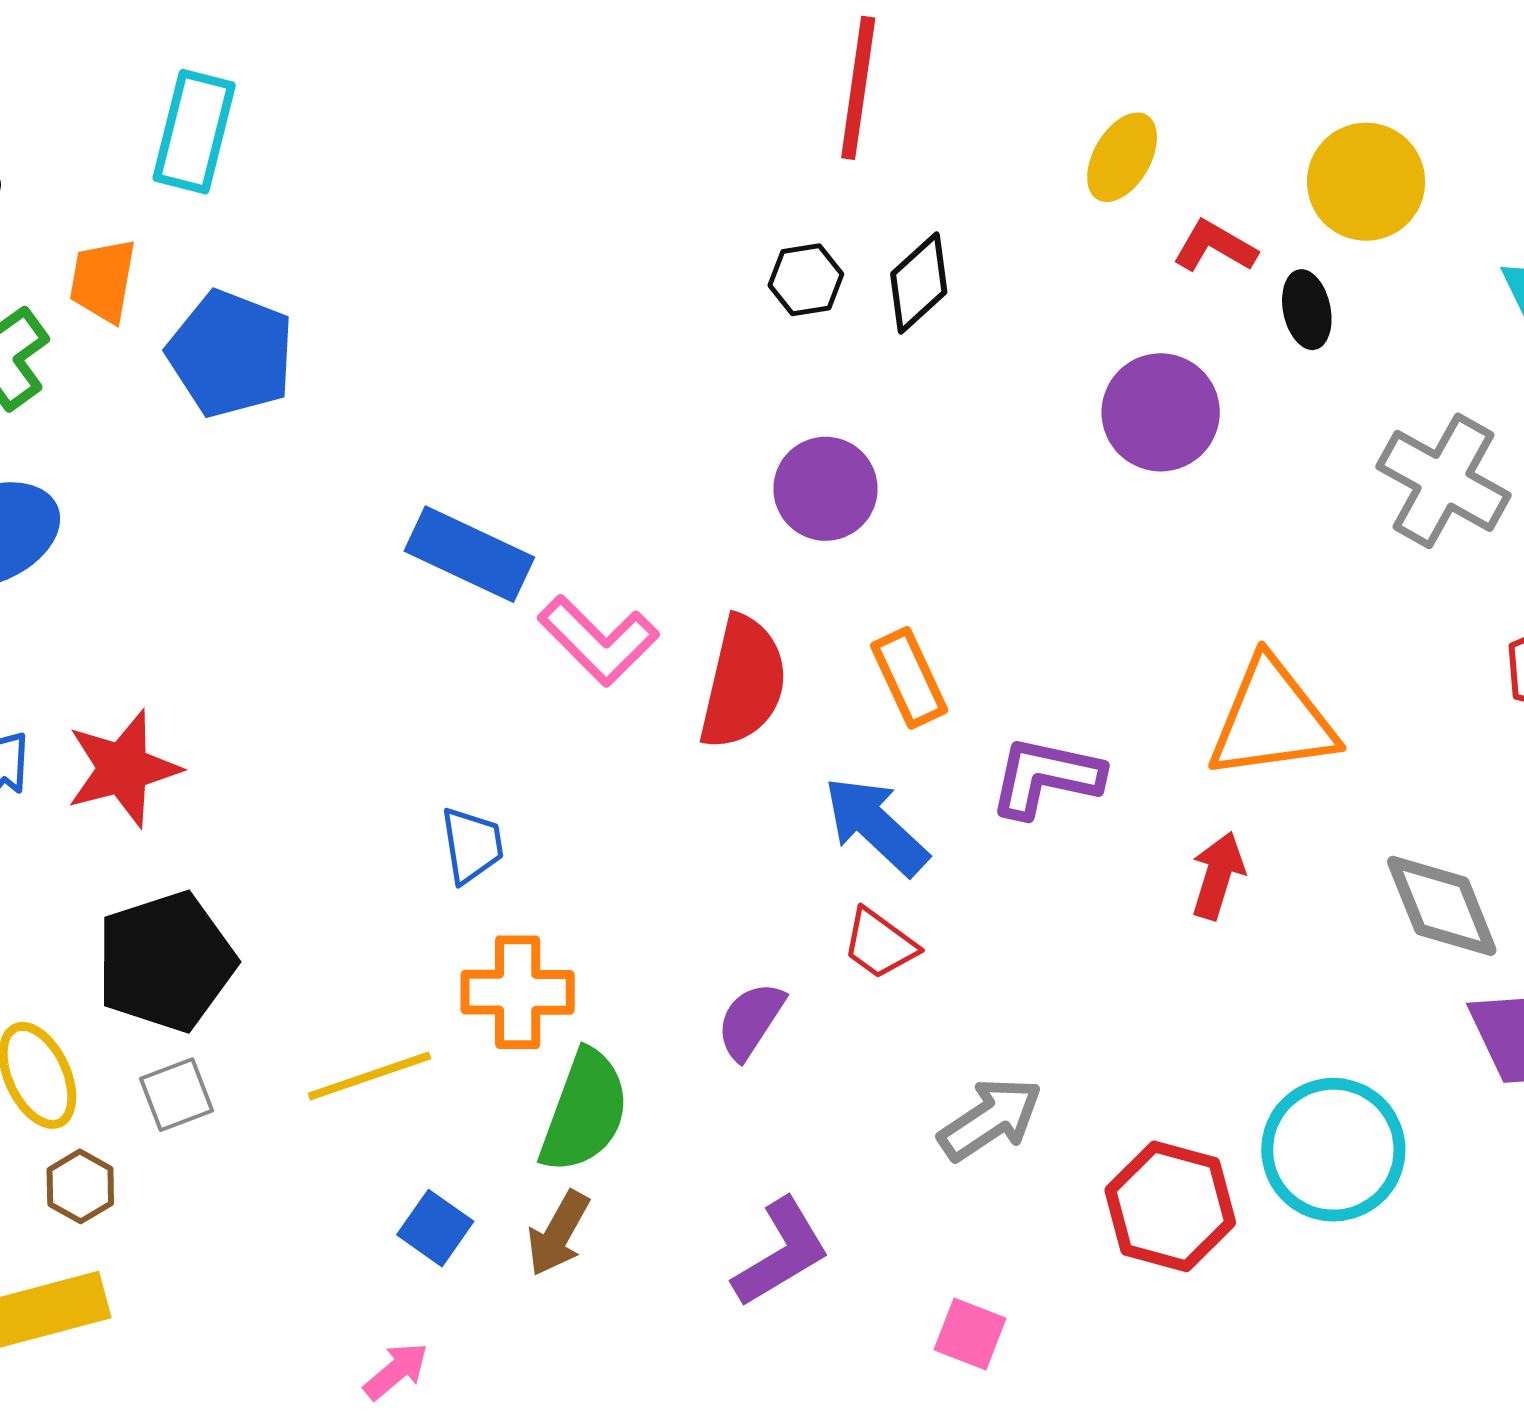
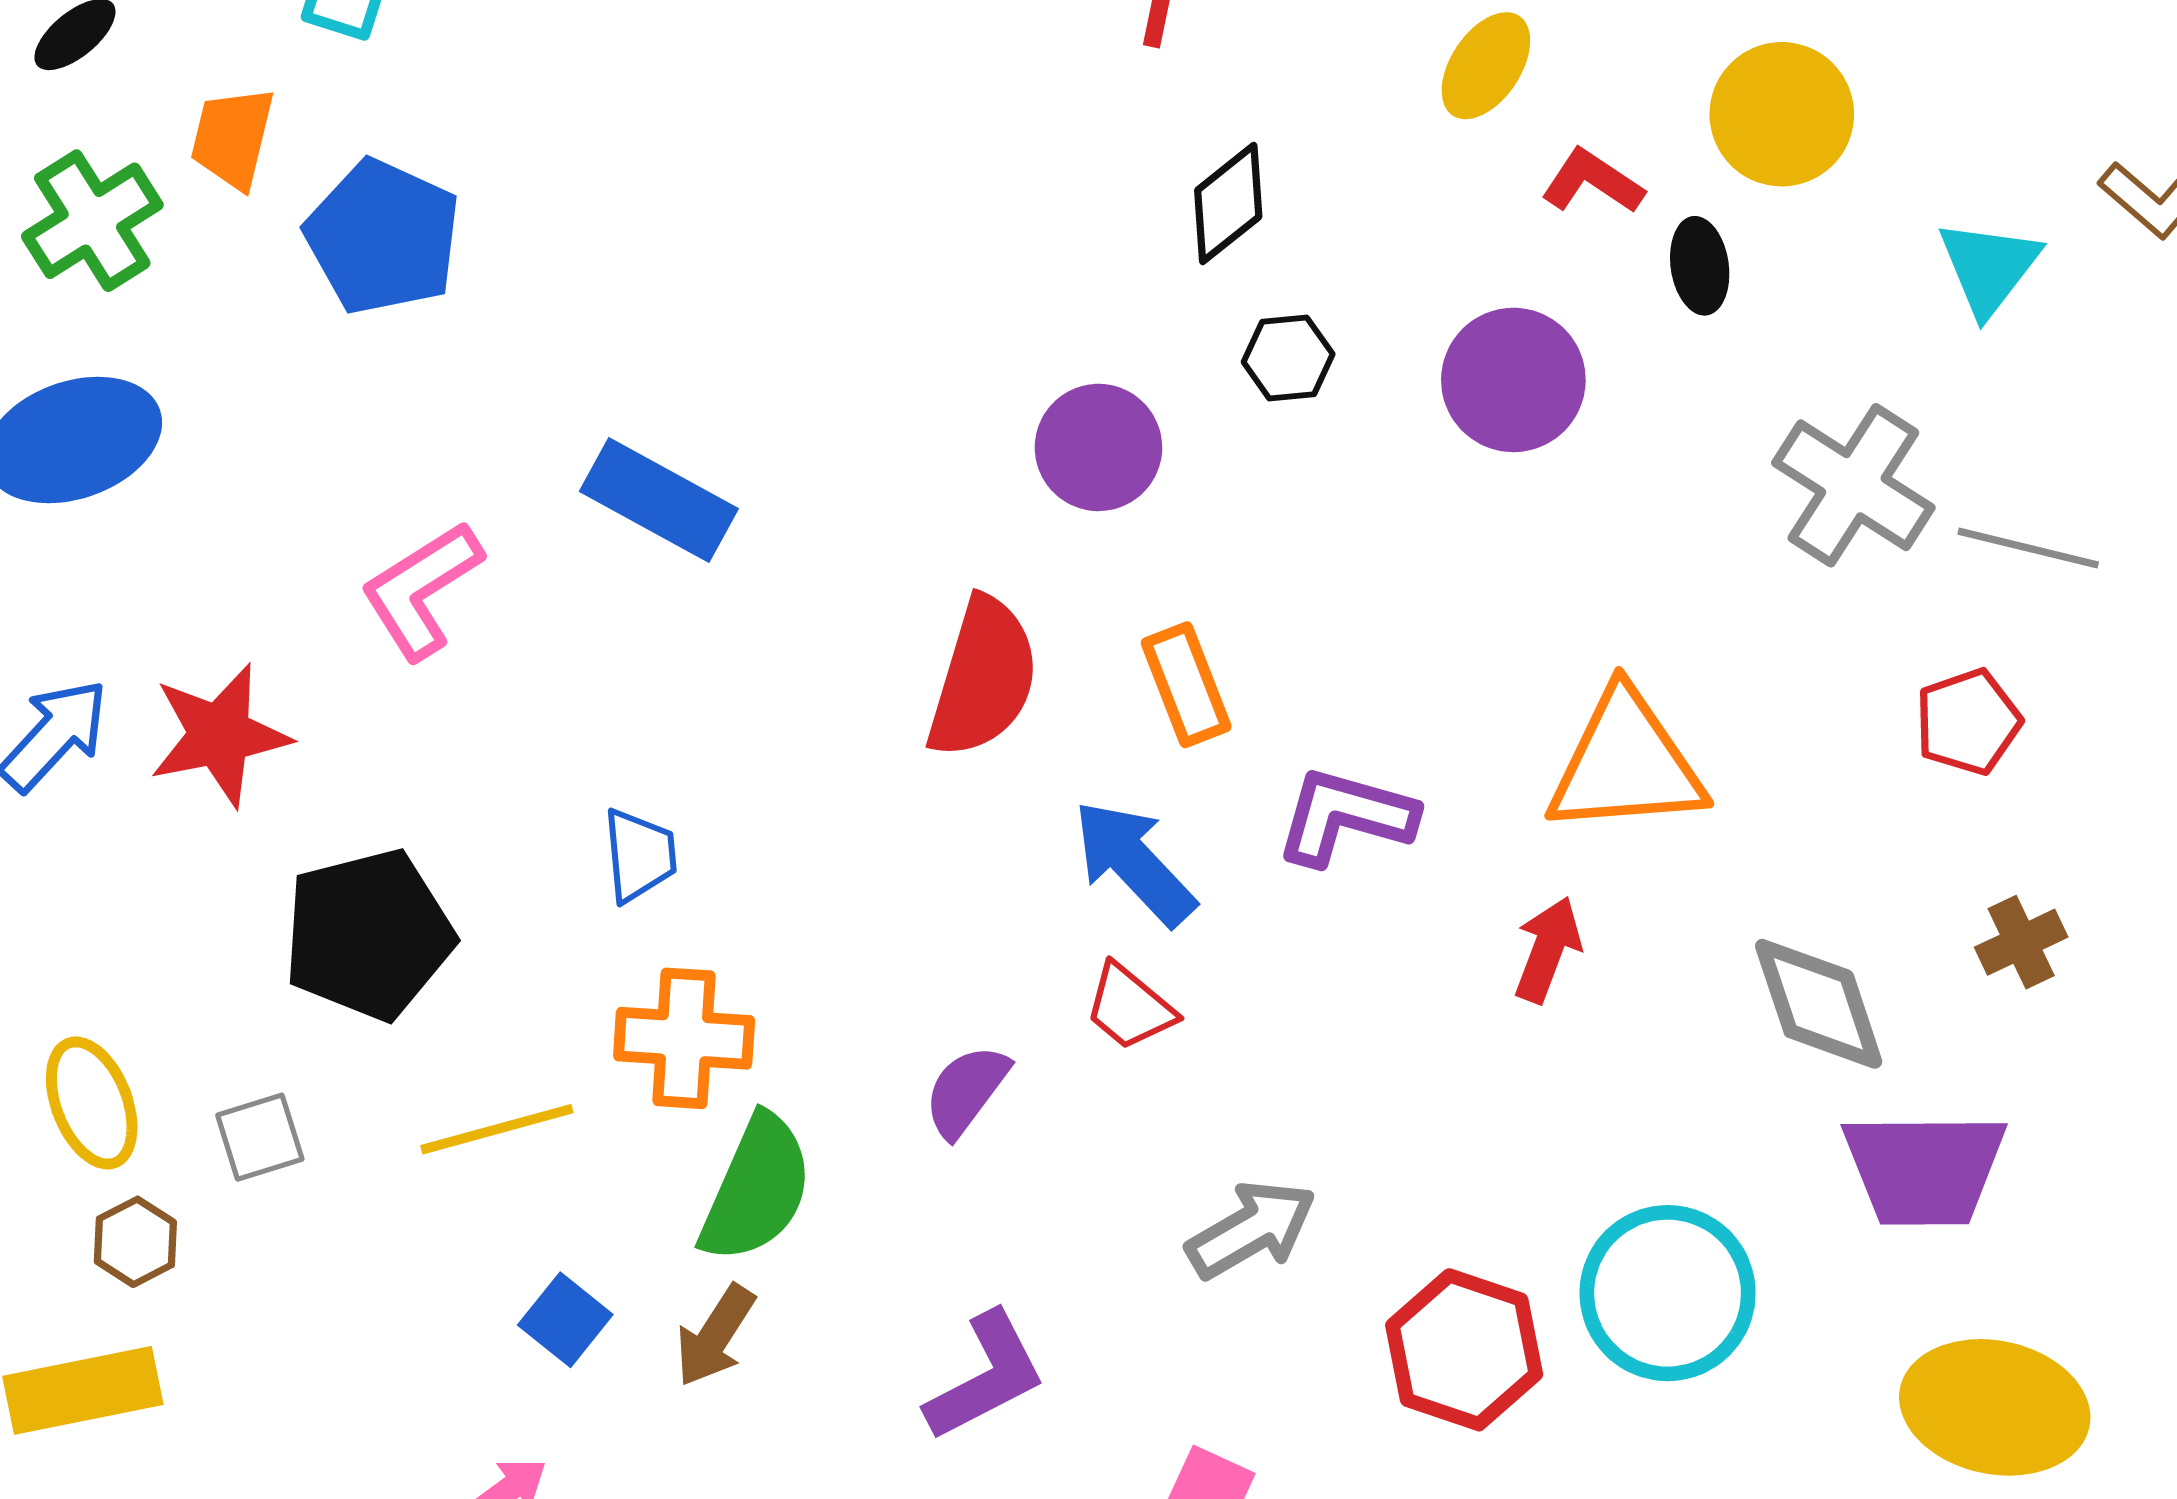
black hexagon: (806, 280) -> (1288, 358), moved
pink L-shape: (598, 640) -> (421, 590), moved, turned 99
black pentagon: (166, 962) -> (368, 935), moved

